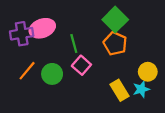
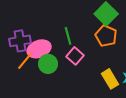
pink ellipse: (42, 28) -> (39, 49), moved
purple cross: (22, 34) -> (20, 41), moved

